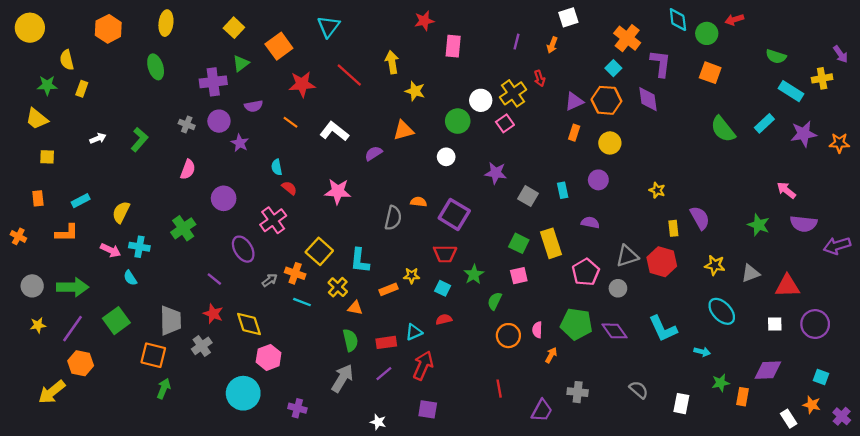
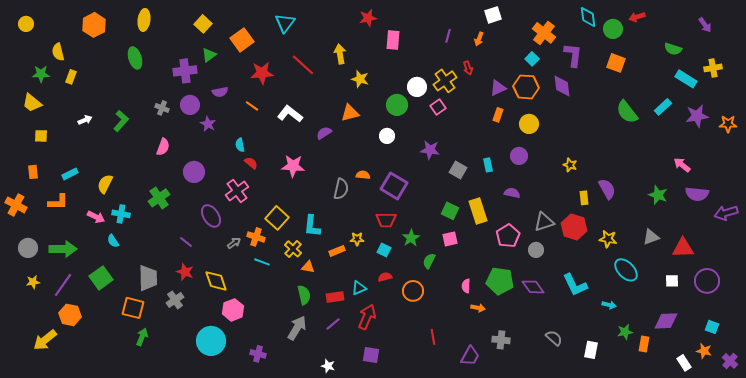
yellow circle: (30, 28) -> (26, 24), size x0.6
purple arrow: (841, 54) -> (705, 25), moved
orange cross: (18, 236) -> (16, 205), size x1.5
yellow star: (715, 265) -> (608, 239), moved
orange circle: (508, 336) -> (413, 291), moved
orange arrow: (551, 355) -> (478, 308), turned 72

